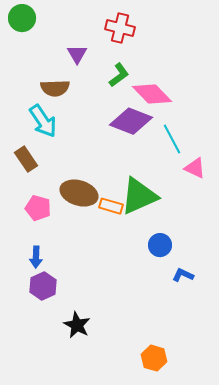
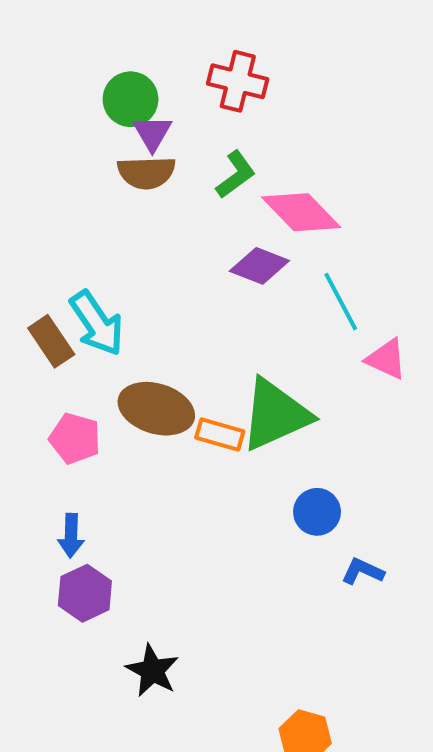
green circle: (22, 18) -> (131, 99), moved
brown semicircle: (55, 88) -> (146, 173), moved
cyan arrow: (43, 121) -> (97, 323), moved
purple diamond: (131, 121) -> (259, 266), size x0.7

